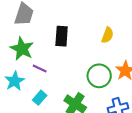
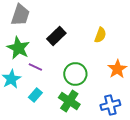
black rectangle: (62, 36) -> (56, 36), turned 42
green circle: (99, 76) -> (75, 74), moved

